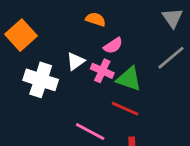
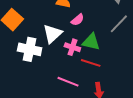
white triangle: (76, 61) -> (52, 34), size x1.5
pink cross: (102, 71) -> (72, 47), moved

